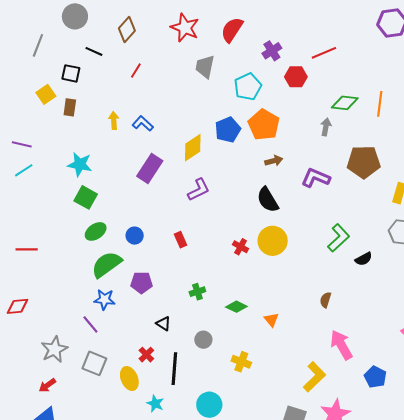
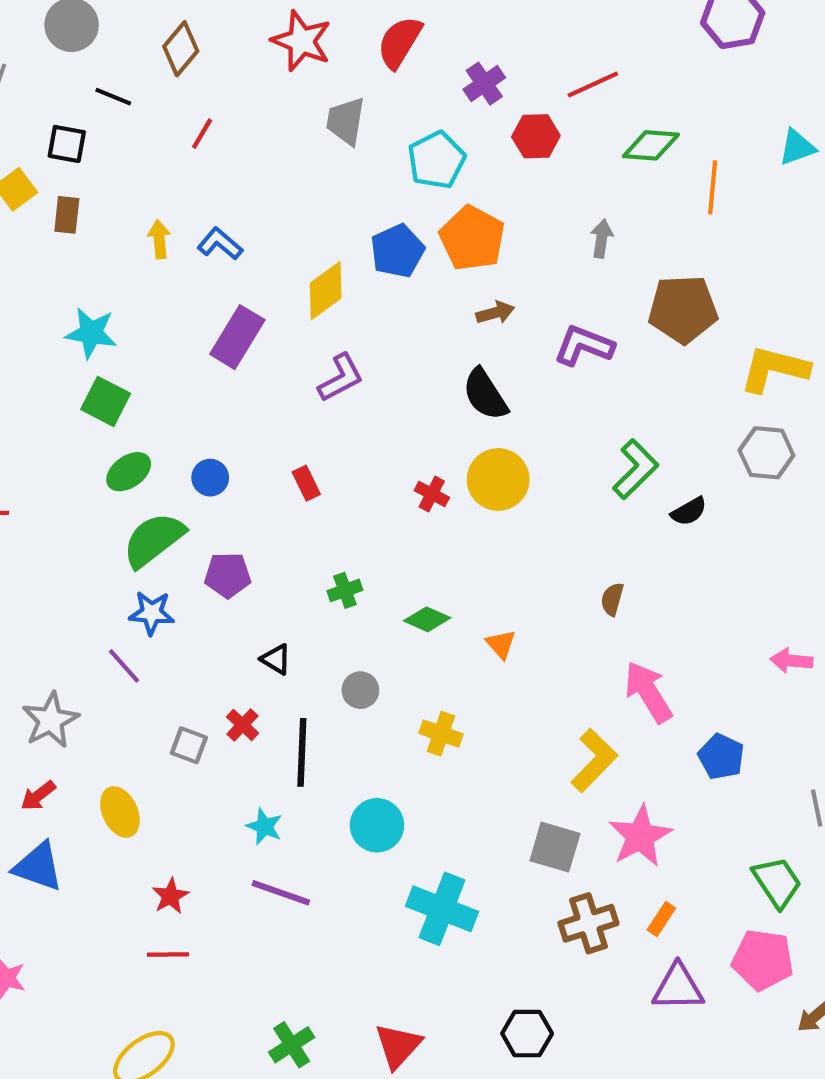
green diamond: (345, 103) -> (651, 145), moved
gray square: (94, 363) -> (189, 745), moved, size x0.7
yellow ellipse: (129, 379) -> (120, 812), moved

